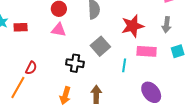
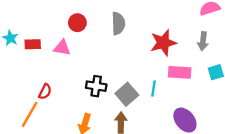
pink triangle: (59, 30) -> (62, 48), moved
gray square: (100, 46) -> (127, 94), moved

